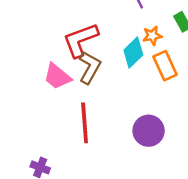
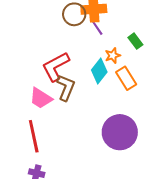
red line: (85, 123) -> (34, 136), moved
purple circle: (149, 131) -> (120, 132), size x1.4

